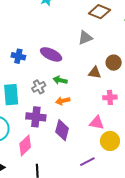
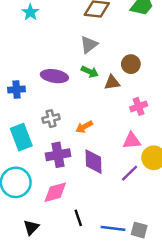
green arrow: (60, 80) -> (90, 72), moved, turned -152
gray cross: (39, 87) -> (51, 119), turned 32
pink diamond: (25, 145) -> (55, 192), turned 45
purple line: (87, 162) -> (130, 173), moved

